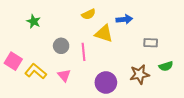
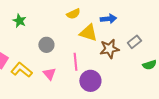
gray rectangle: (151, 43) -> (134, 42), turned -40
pink line: (83, 52) -> (75, 62), moved
brown star: (140, 74) -> (109, 49), moved

